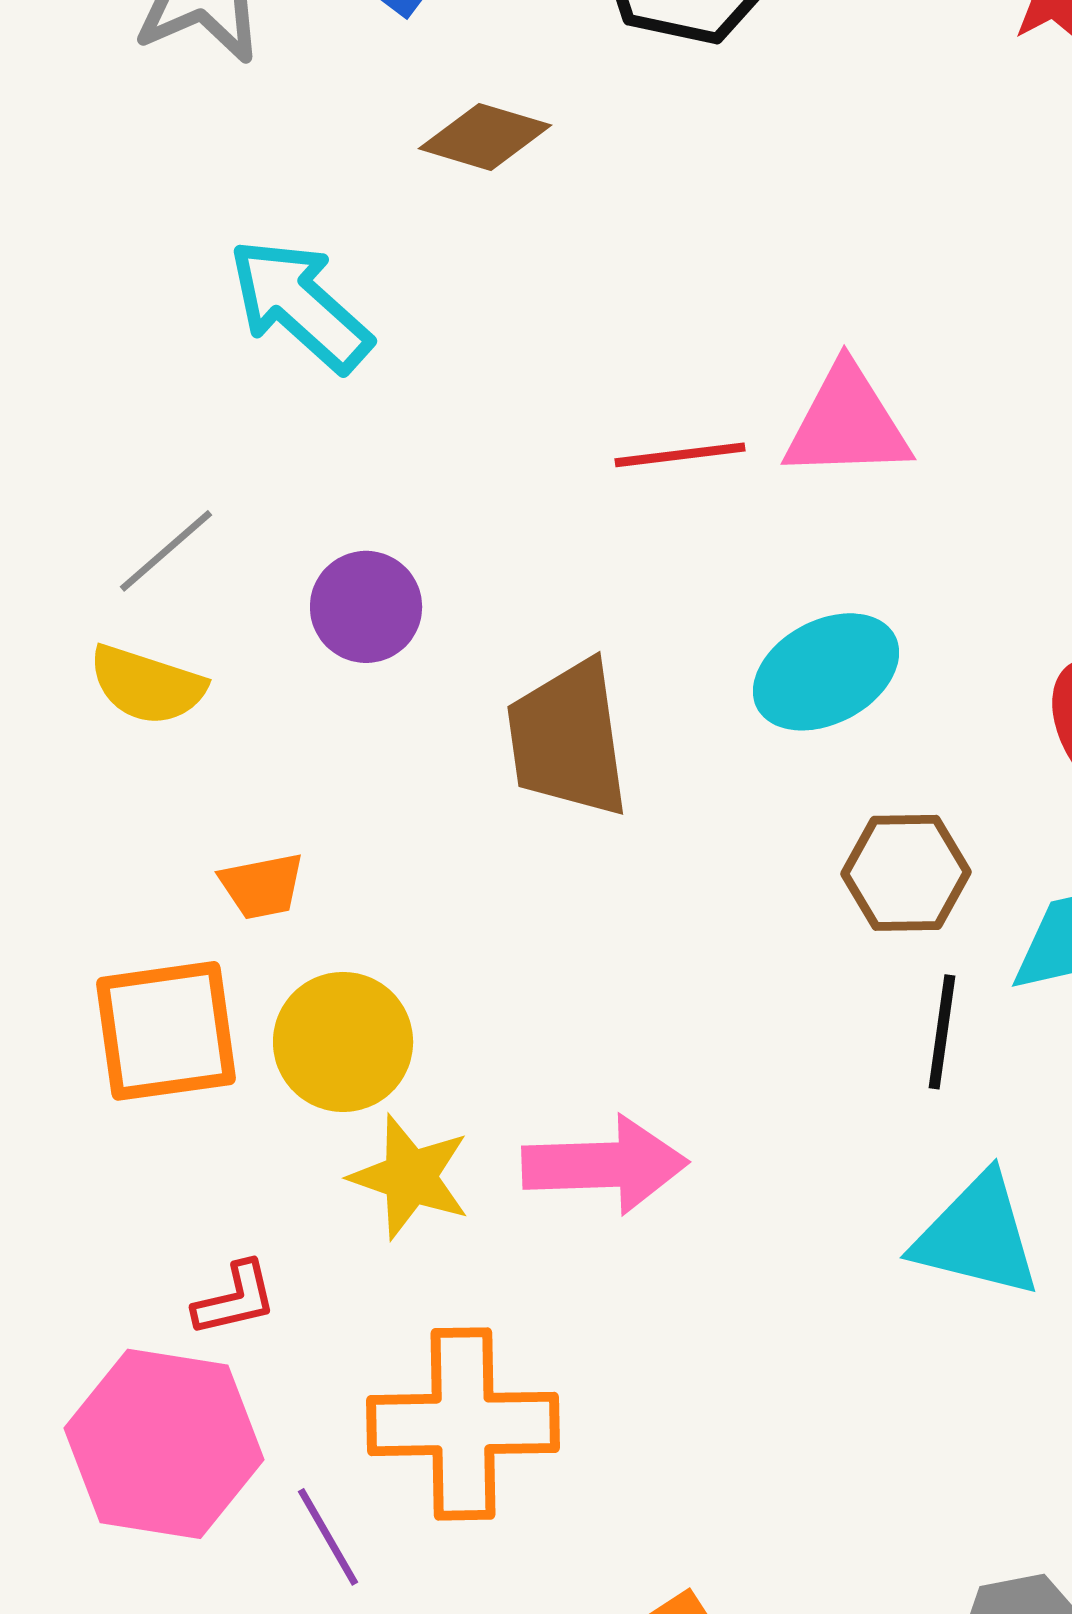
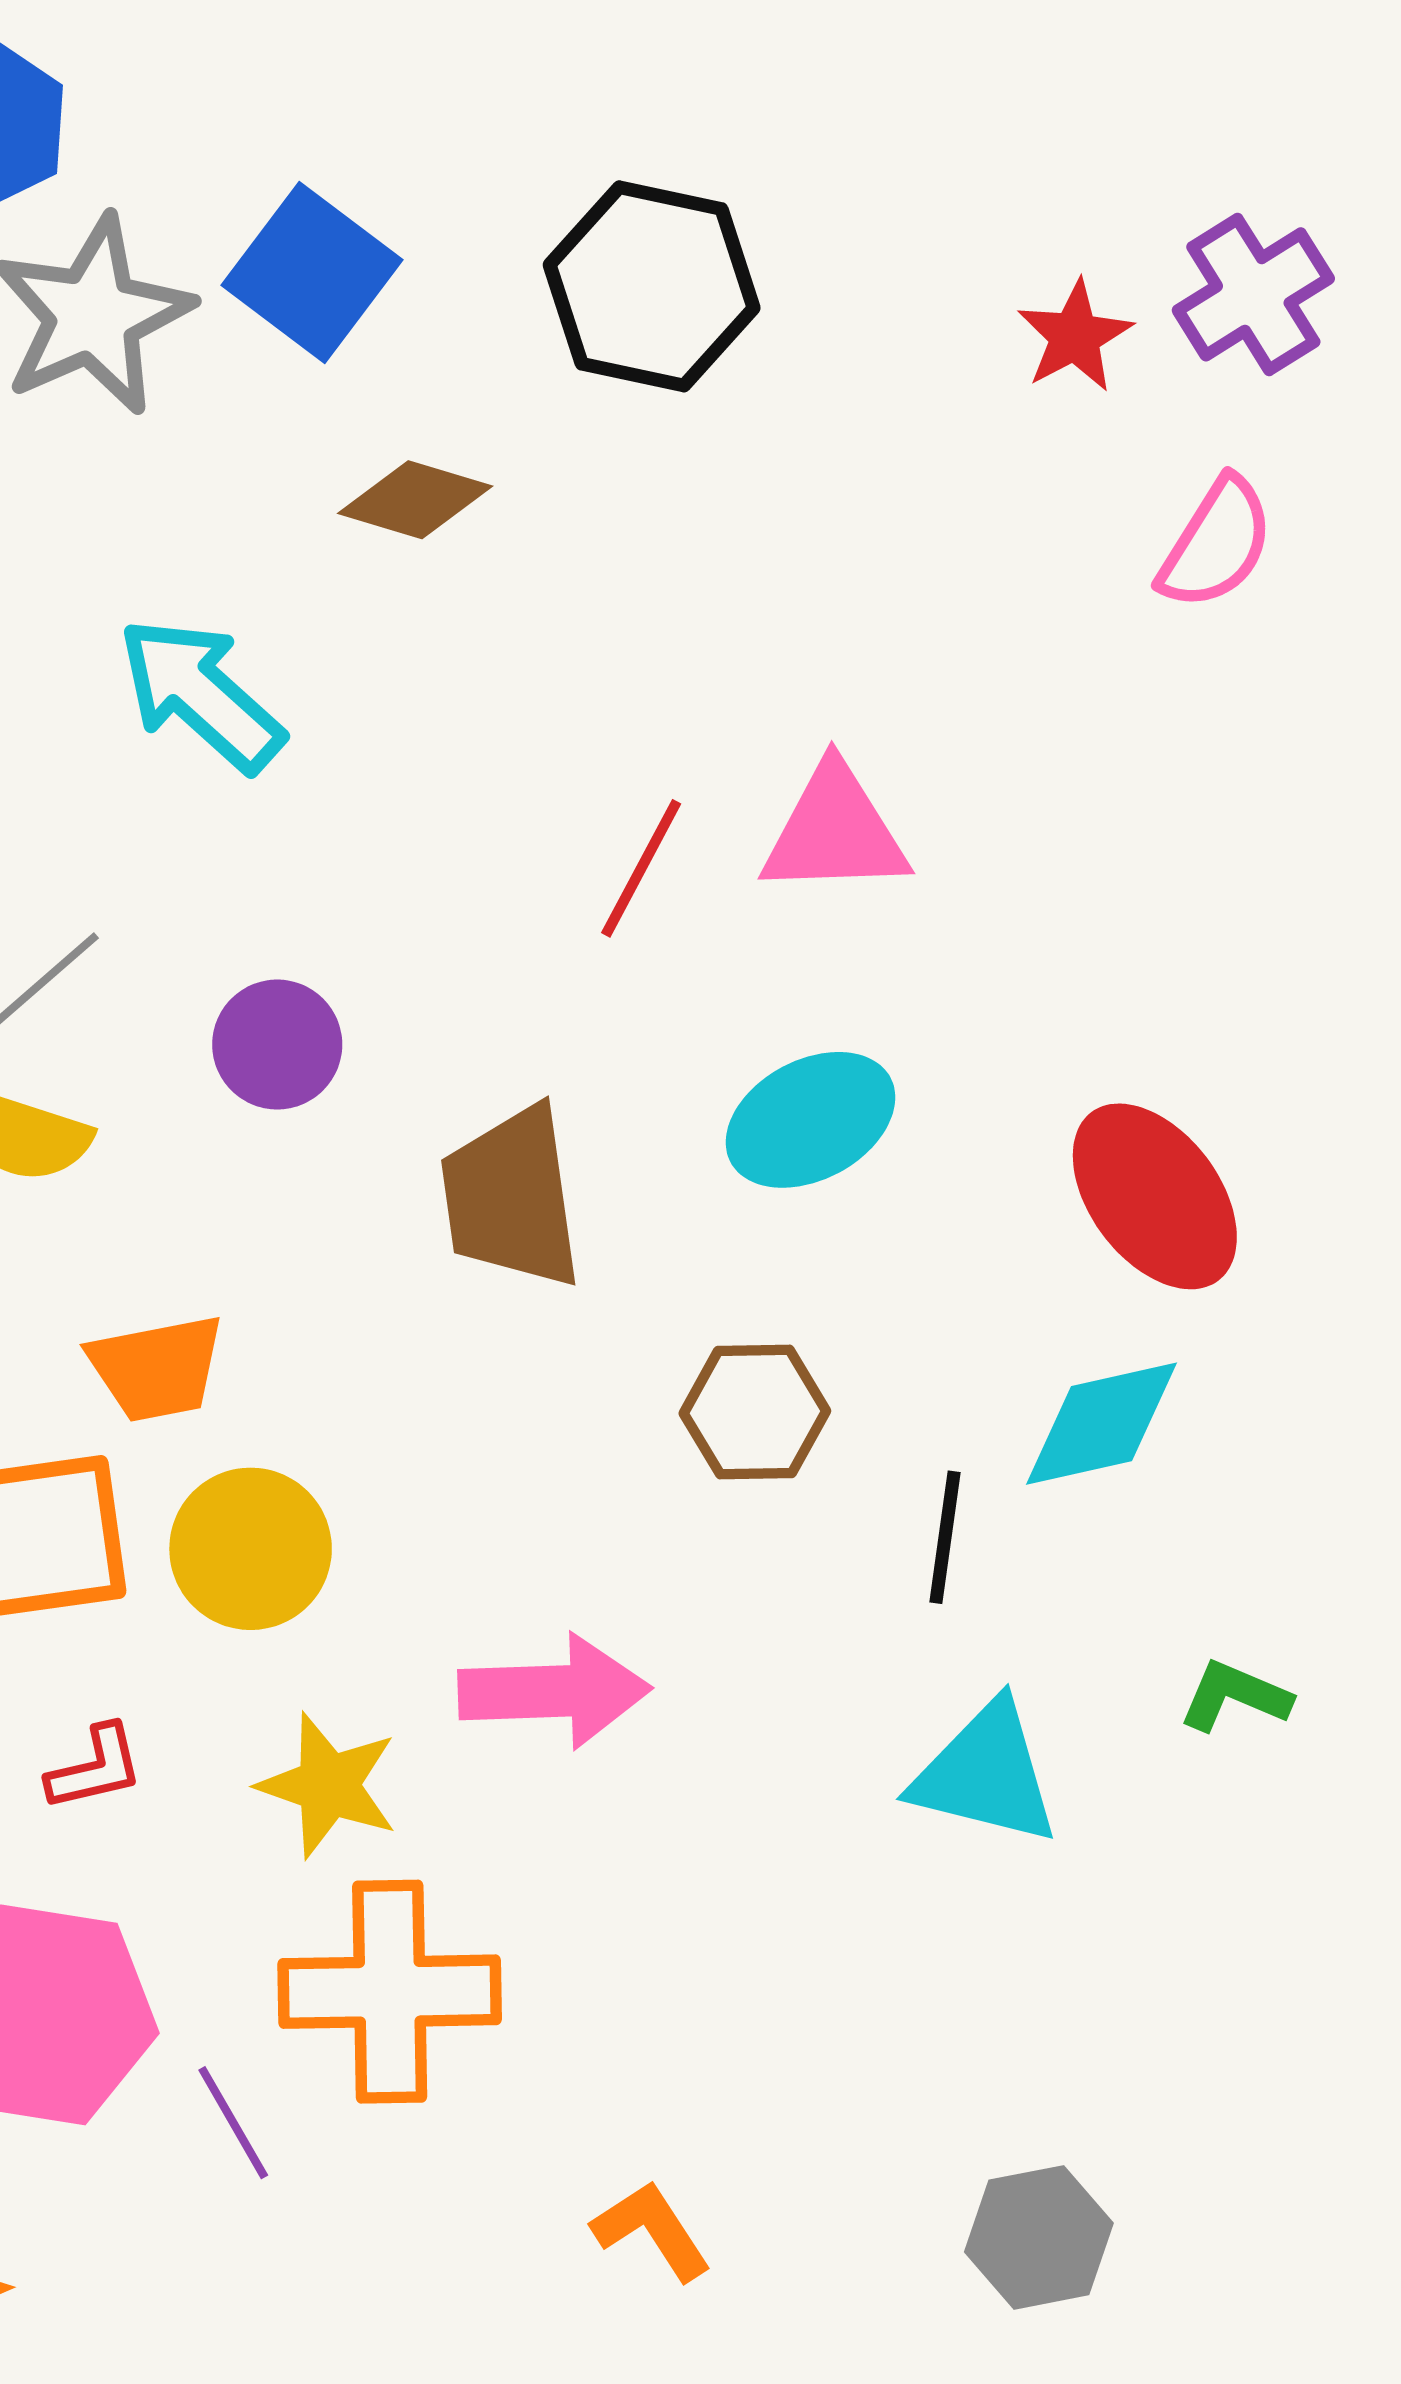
red line: (680, 455) -> (641, 868), turned -55
brown hexagon: (906, 873) -> (755, 1412), moved
orange trapezoid: (262, 886) -> (157, 1368), size x1.4
yellow star: (410, 1177) -> (328, 1785), moved
red L-shape: (235, 1299) -> (95, 1768), moved

